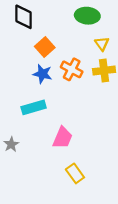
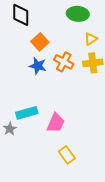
yellow triangle: (102, 44) -> (91, 39), turned 32
cyan rectangle: (34, 107) -> (27, 113), moved

